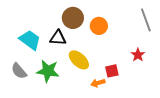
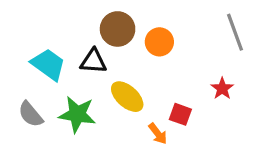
red square: (112, 71) -> (180, 114), turned 32
orange arrow: (98, 83) -> (158, 134), turned -112

